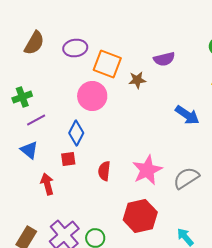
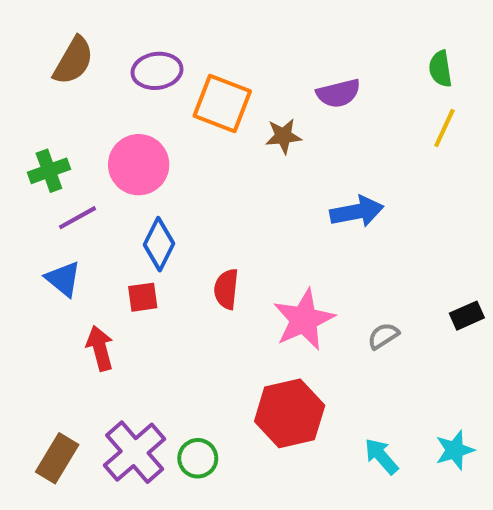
pink circle: (92, 96) -> (139, 165), moved
blue arrow: (187, 115) -> (357, 212), moved, turned -45
red semicircle: (104, 171) -> (226, 289), moved
gray semicircle: (186, 178) -> (383, 336), size x0.6

